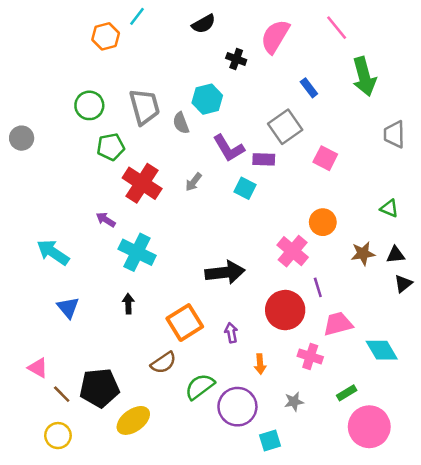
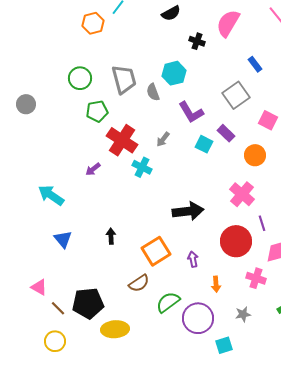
purple rectangle: (264, 159) -> (226, 133), moved, turned 42
purple arrow: (106, 220) -> (93, 169), turned -70
orange circle: (323, 222) -> (255, 155), moved
cyan cross: (137, 252) -> (142, 167), moved, size x0.7
yellow ellipse: (133, 420) -> (115, 329), turned 32

